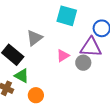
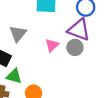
purple triangle: (91, 47) -> (79, 30), turned 30

